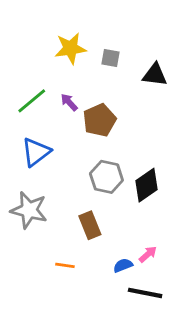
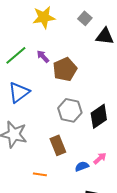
gray square: (111, 58) -> (85, 18), moved, turned 32
pink arrow: (148, 254) -> (100, 158), moved
blue semicircle: (123, 265) -> (82, 166), moved

